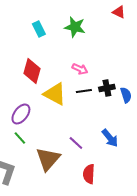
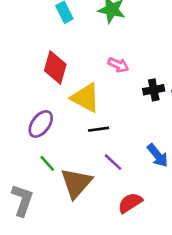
black line: (84, 91) -> (99, 129), moved
green line: (20, 138) -> (47, 163), moved
red semicircle: (89, 174) -> (130, 203), turned 54

